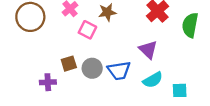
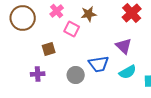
brown square: (69, 64) -> (49, 49), moved
gray circle: (92, 68) -> (76, 75), moved

